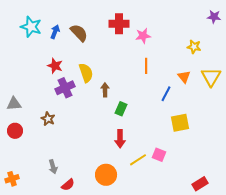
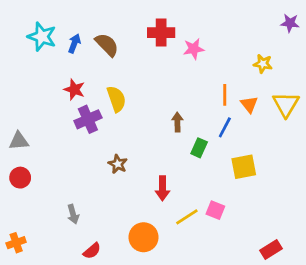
orange line: (146, 66) -> (225, 95), moved
brown arrow: (105, 90) -> (177, 122), moved
green rectangle: (121, 109) -> (199, 148), moved
brown star: (48, 119) -> (118, 164), moved
gray arrow: (53, 167) -> (73, 214), moved

